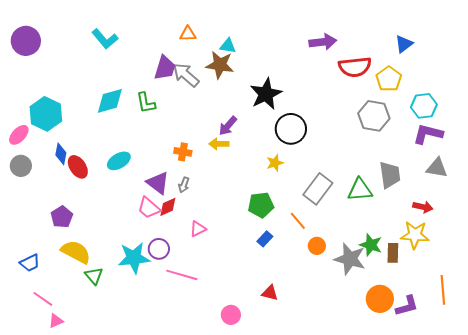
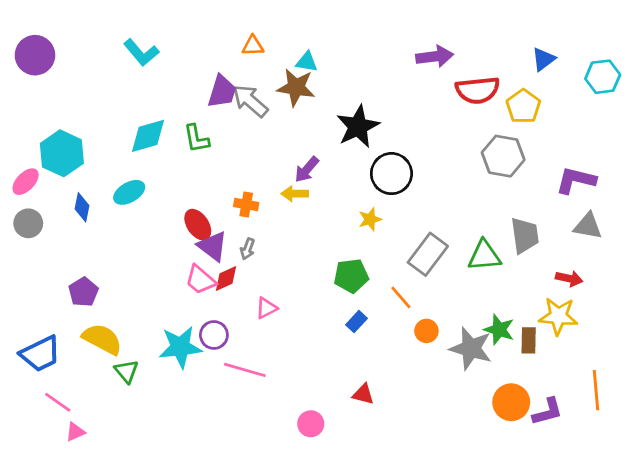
cyan hexagon: (424, 106) -> (603, 77), moved
cyan ellipse: (119, 161) -> (129, 192), moved
red ellipse: (78, 167) -> (198, 225), moved
blue trapezoid: (30, 263) -> (40, 354), size x1.5

